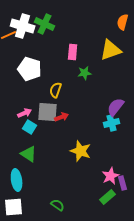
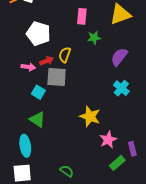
purple semicircle: (116, 107) -> (119, 57), moved
pink arrow: (25, 113) -> (28, 67), moved, turned 32
red arrow: (62, 117) -> (46, 61), moved
cyan cross: (112, 123) -> (121, 88), turned -35
pink star: (111, 176) -> (108, 140), moved

